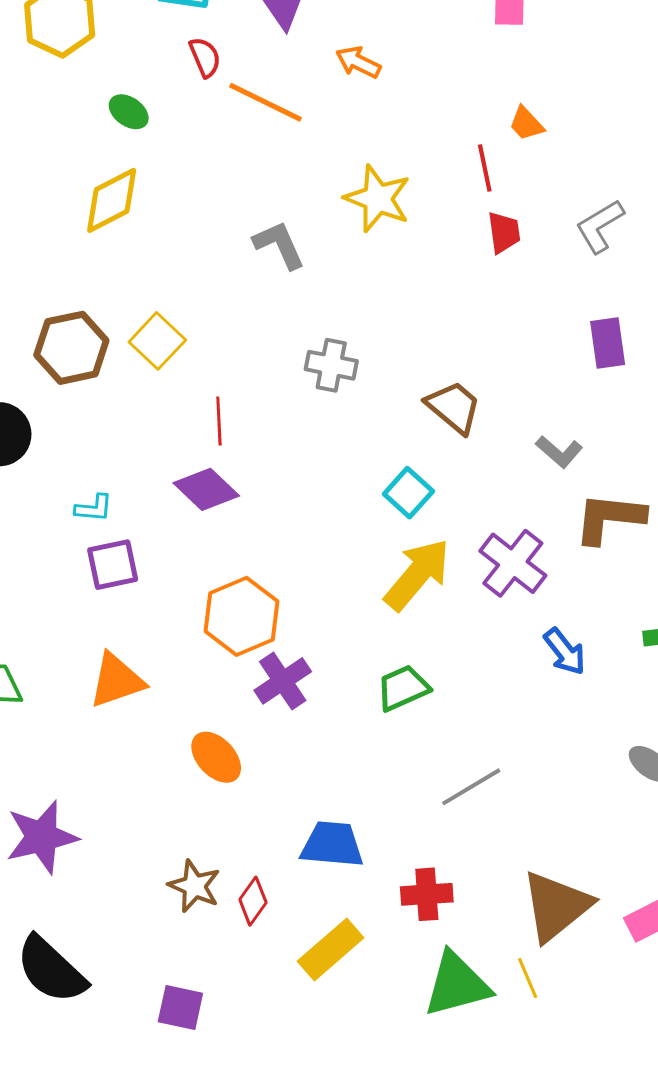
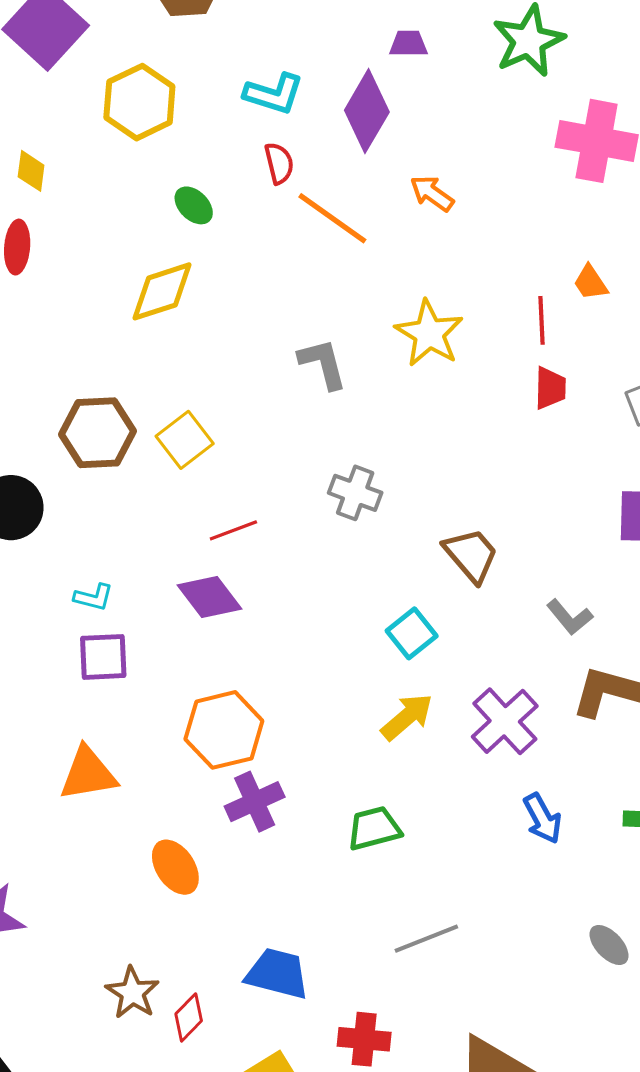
red line: (219, 421) -> (233, 530), turned 63
yellow arrow: (417, 574) -> (407, 717), size x0.7

